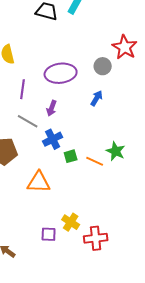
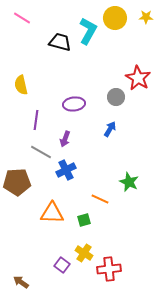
purple ellipse: (61, 73) -> (74, 104), size x0.7
green square: (71, 156) -> (84, 220), moved
orange line: (95, 161) -> (100, 199), moved
purple square: (49, 234) -> (62, 265), turned 35

